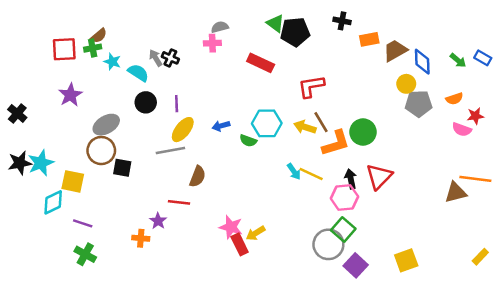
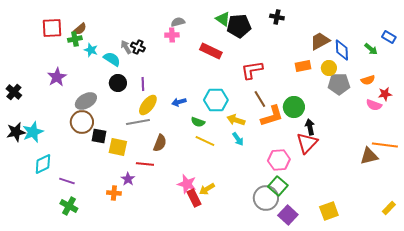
orange rectangle: (369, 39) -> (303, 66), moved
red square: (64, 49) -> (52, 28), moved
blue rectangle: (483, 58) -> (389, 37), moved
yellow arrow: (305, 127) -> (236, 120), moved
green semicircle: (248, 141) -> (198, 122), moved
yellow line: (311, 174) -> (205, 141), moved
black arrow: (351, 179) -> (310, 127), moved
yellow square: (73, 181) -> (118, 147), moved

